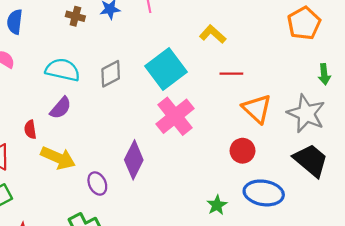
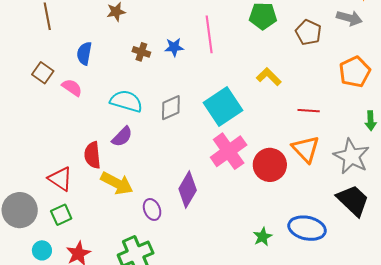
red line: (231, 74) -> (309, 111), moved
red semicircle: (30, 130) -> (92, 155), size x1.5
red circle: (243, 151) -> (270, 165), moved, size x1.4

